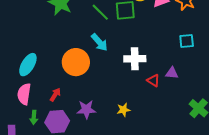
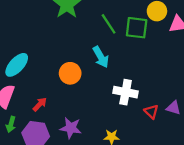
white cross: (135, 59) -> (126, 92), moved
orange circle: (76, 62) -> (70, 73), size x0.7

